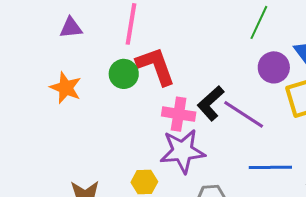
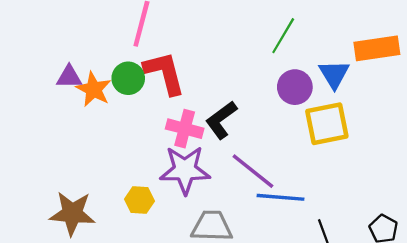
purple triangle: (71, 28) -> (69, 77), moved
orange star: (66, 88) -> (94, 89), moved
purple line: (244, 114) -> (253, 171), moved

